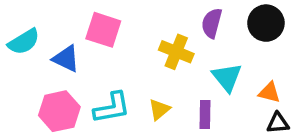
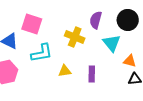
cyan triangle: (227, 77) -> (112, 43), moved
cyan L-shape: (112, 108) -> (42, 53), moved
yellow triangle: (159, 109) -> (65, 71), turned 32

